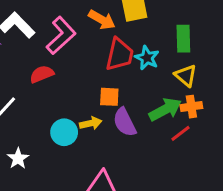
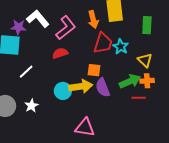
orange arrow: (102, 20) -> (93, 20), turned 42
green rectangle: (183, 39) -> (147, 25), moved
red semicircle: (42, 74) -> (60, 53), moved
yellow arrow: (91, 123) -> (81, 86), size x1.6
red line: (181, 133) -> (139, 98), turned 32

